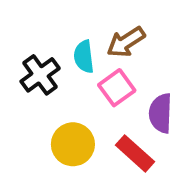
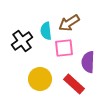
pink square: (117, 88) -> (64, 48), turned 30

